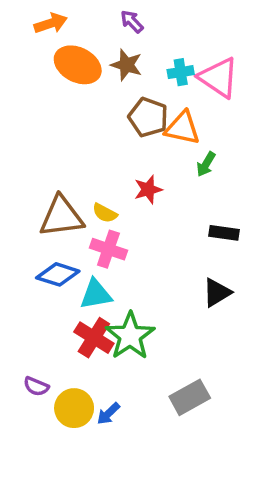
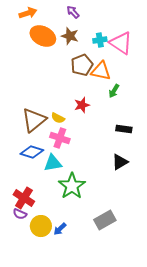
brown pentagon: (148, 117) -> (82, 65), turned 30
brown triangle: (61, 217) -> (34, 120), turned -32
red cross: (94, 338) -> (24, 198), moved

